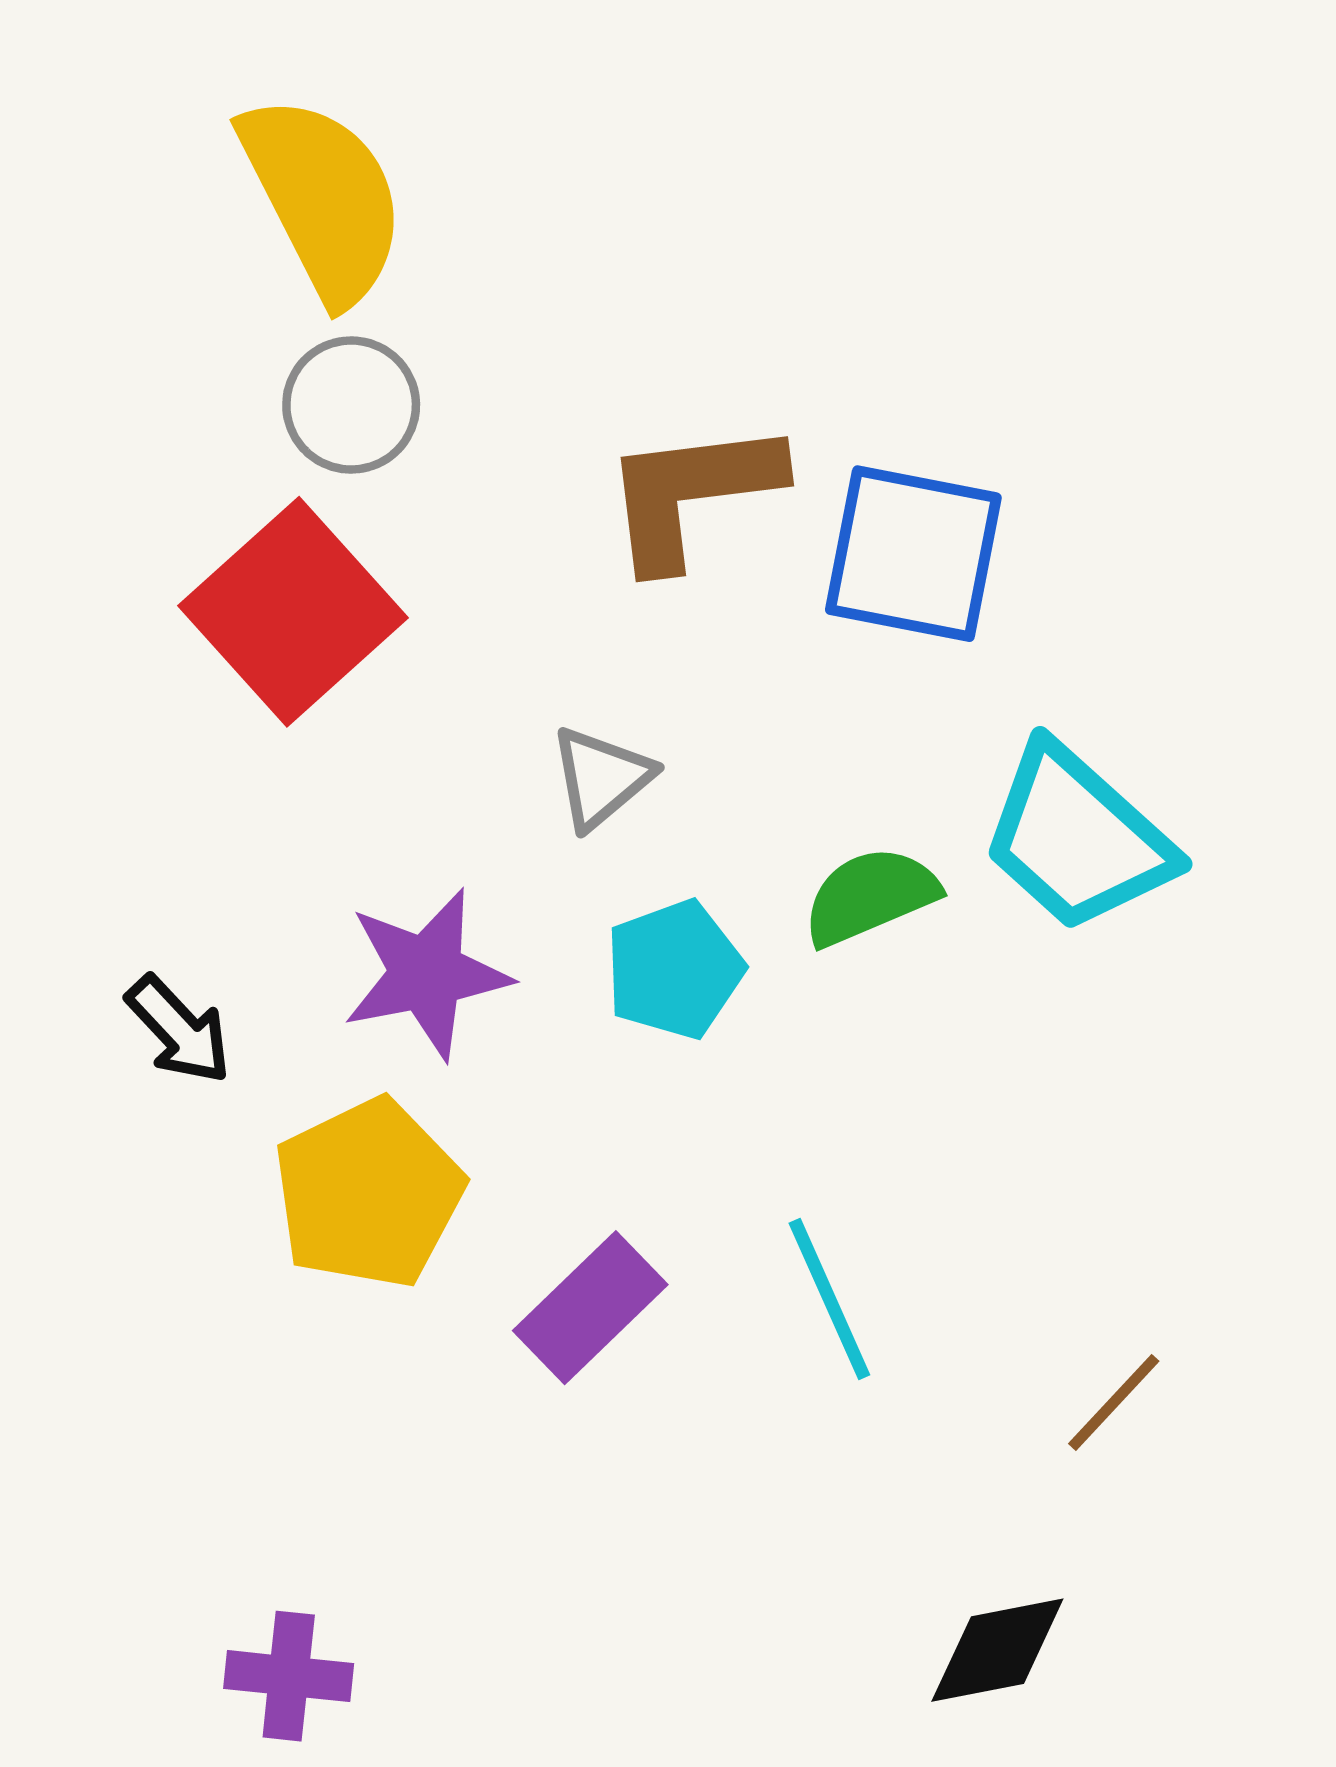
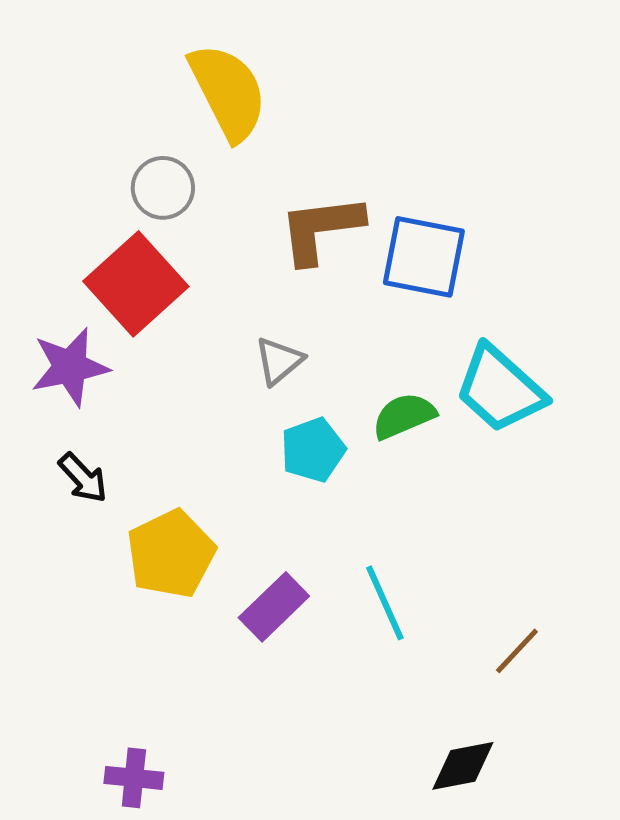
yellow semicircle: (323, 198) -> (228, 92), moved
purple star: (427, 974) -> (70, 367), moved

